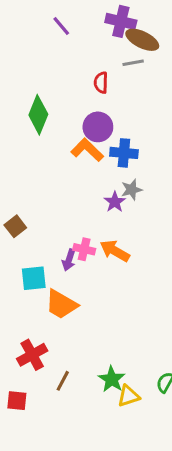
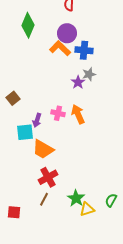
orange arrow: (115, 251) -> (78, 114), turned 36
purple arrow: (69, 260) -> (37, 120), moved
red cross: (32, 355) -> (48, 177), moved

